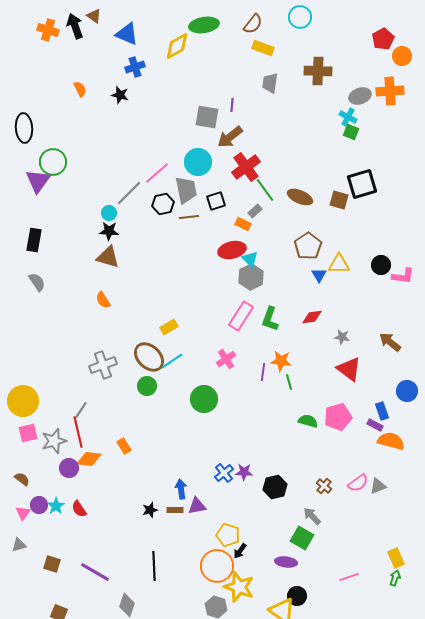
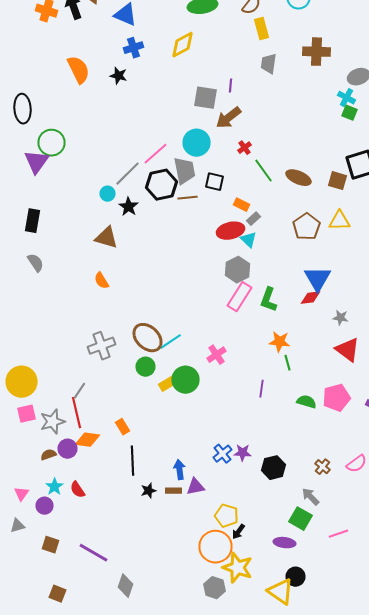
yellow diamond: (177, 46) -> (182, 45), moved
yellow rectangle: (263, 48) -> (262, 29), turned 55
orange semicircle: (80, 89) -> (78, 70), size x1.8
red cross: (246, 167) -> (244, 148), size x0.5
black square: (216, 201) -> (214, 182), turned 30
black hexagon: (163, 204) -> (162, 185), size x1.4
gray rectangle: (255, 211) -> (254, 219), moved
black star: (109, 231) -> (128, 207), moved, turned 30
yellow triangle: (339, 264) -> (340, 221), moved
blue triangle: (319, 275) -> (318, 279), moved, size x1.8
gray hexagon: (251, 277) -> (238, 270), moved
yellow rectangle: (169, 327) -> (168, 384), moved
pink cross: (226, 359) -> (216, 355), moved
purple line: (263, 372) -> (262, 389), moved
green circle: (204, 399) -> (186, 380), moved
brown semicircle: (22, 479) -> (48, 455), moved, turned -56
purple circle: (39, 505) -> (44, 506), moved
black line: (154, 566) -> (132, 461), moved
pink line: (349, 577) -> (338, 534), moved

